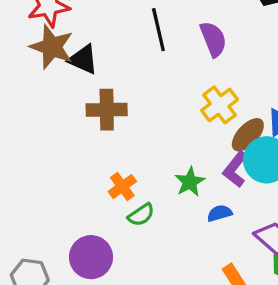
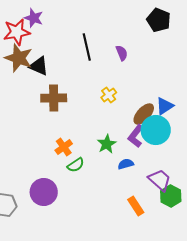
purple semicircle: (213, 39) -> (122, 53), size x0.7
yellow cross: (220, 105) -> (109, 95), moved, size x0.7

